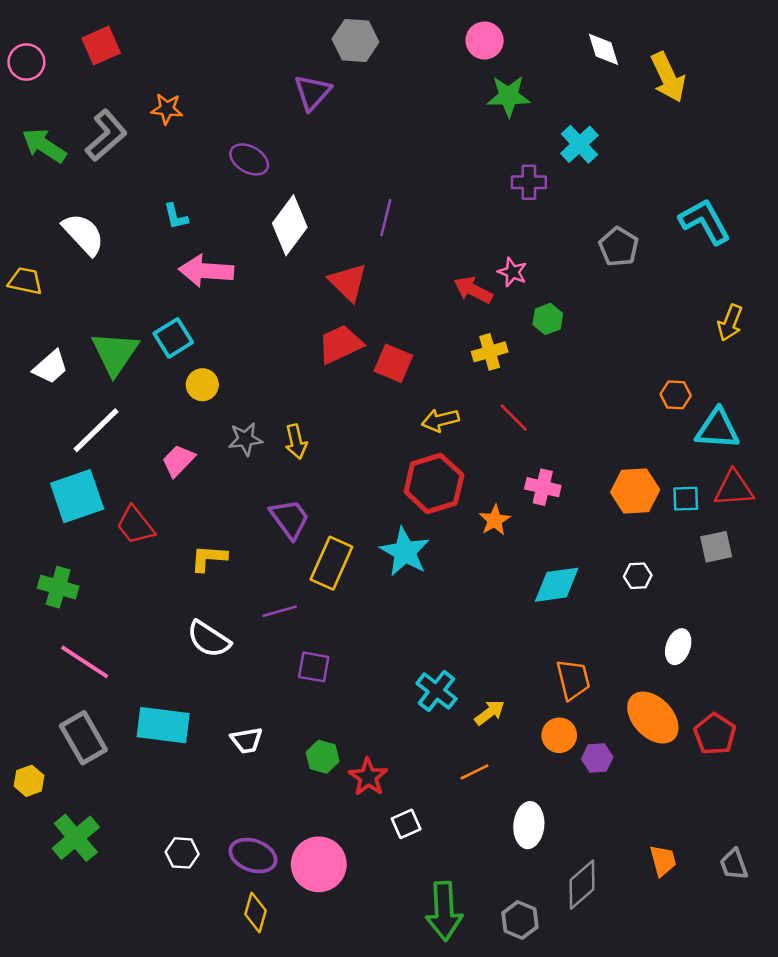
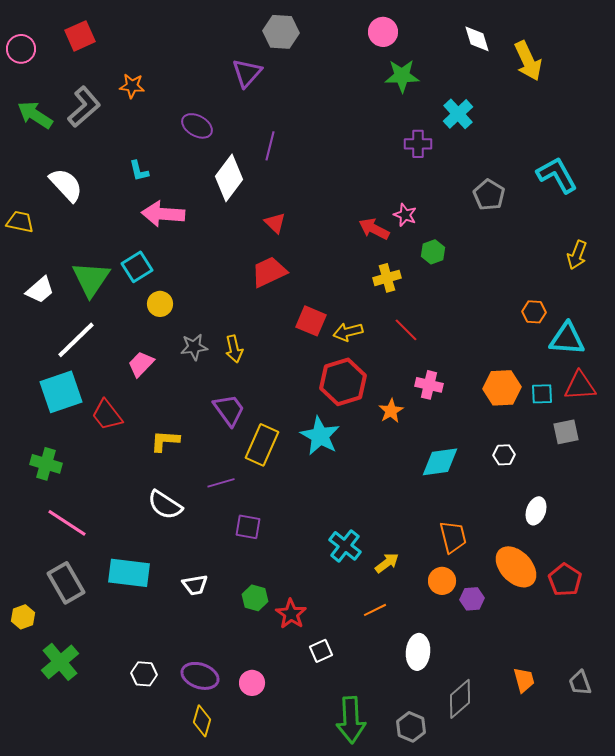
purple line: (386, 218) -> (270, 146), moved
red triangle: (348, 282) -> (275, 223), size x0.7
red square: (393, 363) -> (311, 321), moved
pink circle: (319, 864) -> (252, 683), size x0.6

